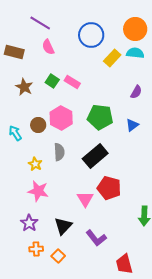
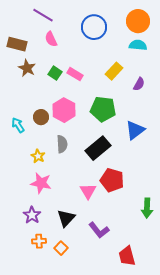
yellow rectangle: (112, 58) -> (114, 71), moved
brown star: (24, 87) -> (27, 68), moved
blue triangle: (132, 125) -> (135, 130), moved, size x1.5

